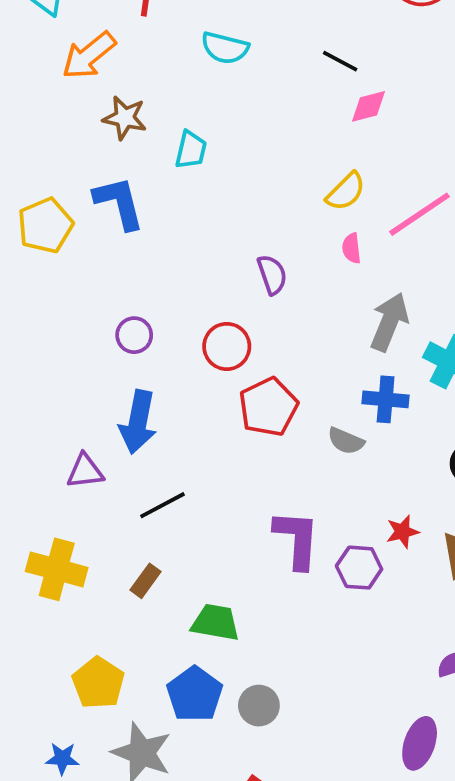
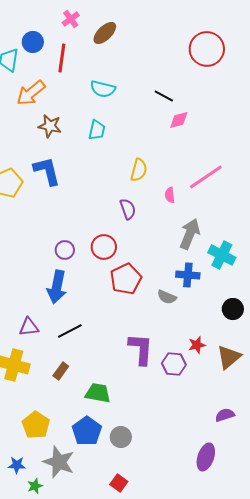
cyan trapezoid: (191, 150) -> (97, 130), moved
yellow semicircle: (346, 191) -> (139, 170), moved, turned -30
purple circle: (134, 335) -> (65, 250), moved
purple triangle: (85, 471) -> (29, 327), moved

